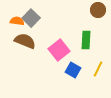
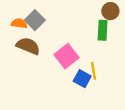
green rectangle: (86, 40) -> (103, 30), moved
yellow line: (98, 69) -> (94, 71), moved, turned -35

